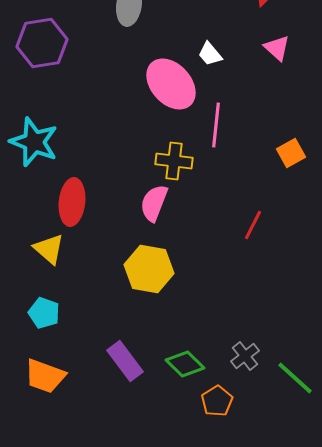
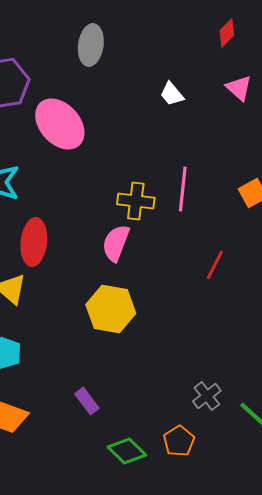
pink ellipse: (171, 84) -> (60, 124), moved
pink line: (216, 125) -> (183, 189), moved
purple rectangle: (125, 361) -> (87, 401), size x0.7
green diamond: (185, 364) -> (127, 451), moved

